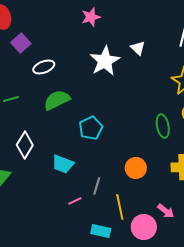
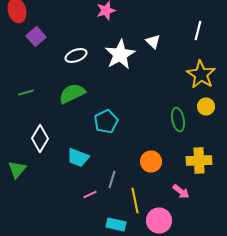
white ellipse: (44, 67) -> (76, 56), moved
pink arrow: (166, 211) -> (181, 192), moved

